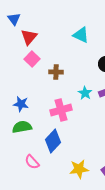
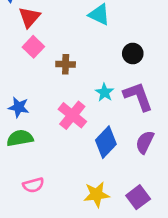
pink cross: (61, 110) -> (72, 115), turned -35
blue diamond: (53, 141) -> (106, 142), moved
pink semicircle: (32, 162) -> (33, 185), turned -63

